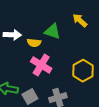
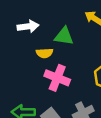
white arrow: (12, 35) -> (28, 26), moved

